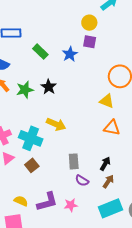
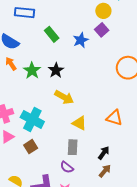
purple square: (90, 42) -> (102, 30), turned 32
green star: (25, 90) -> (32, 71), turned -30
yellow triangle: (107, 101) -> (79, 123), moved
yellow arrow: (56, 124) -> (64, 97), moved
purple semicircle: (82, 181) -> (67, 167), moved

